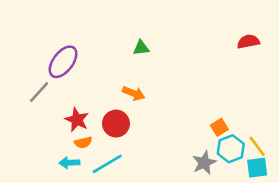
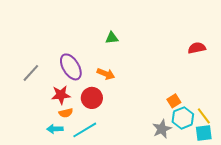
red semicircle: (248, 42) -> (197, 48), moved
purple ellipse: (63, 62) -> (71, 67), moved, turned -68
red star: (77, 120) -> (61, 95), turned -30

